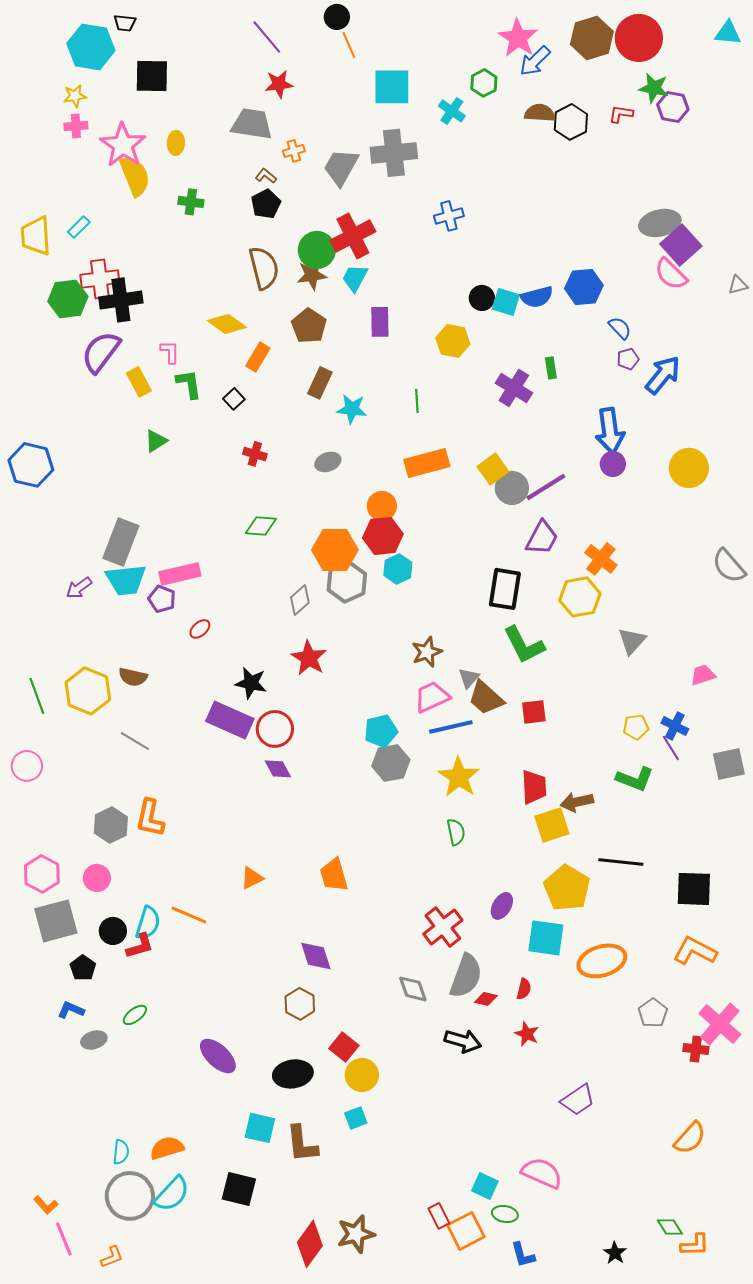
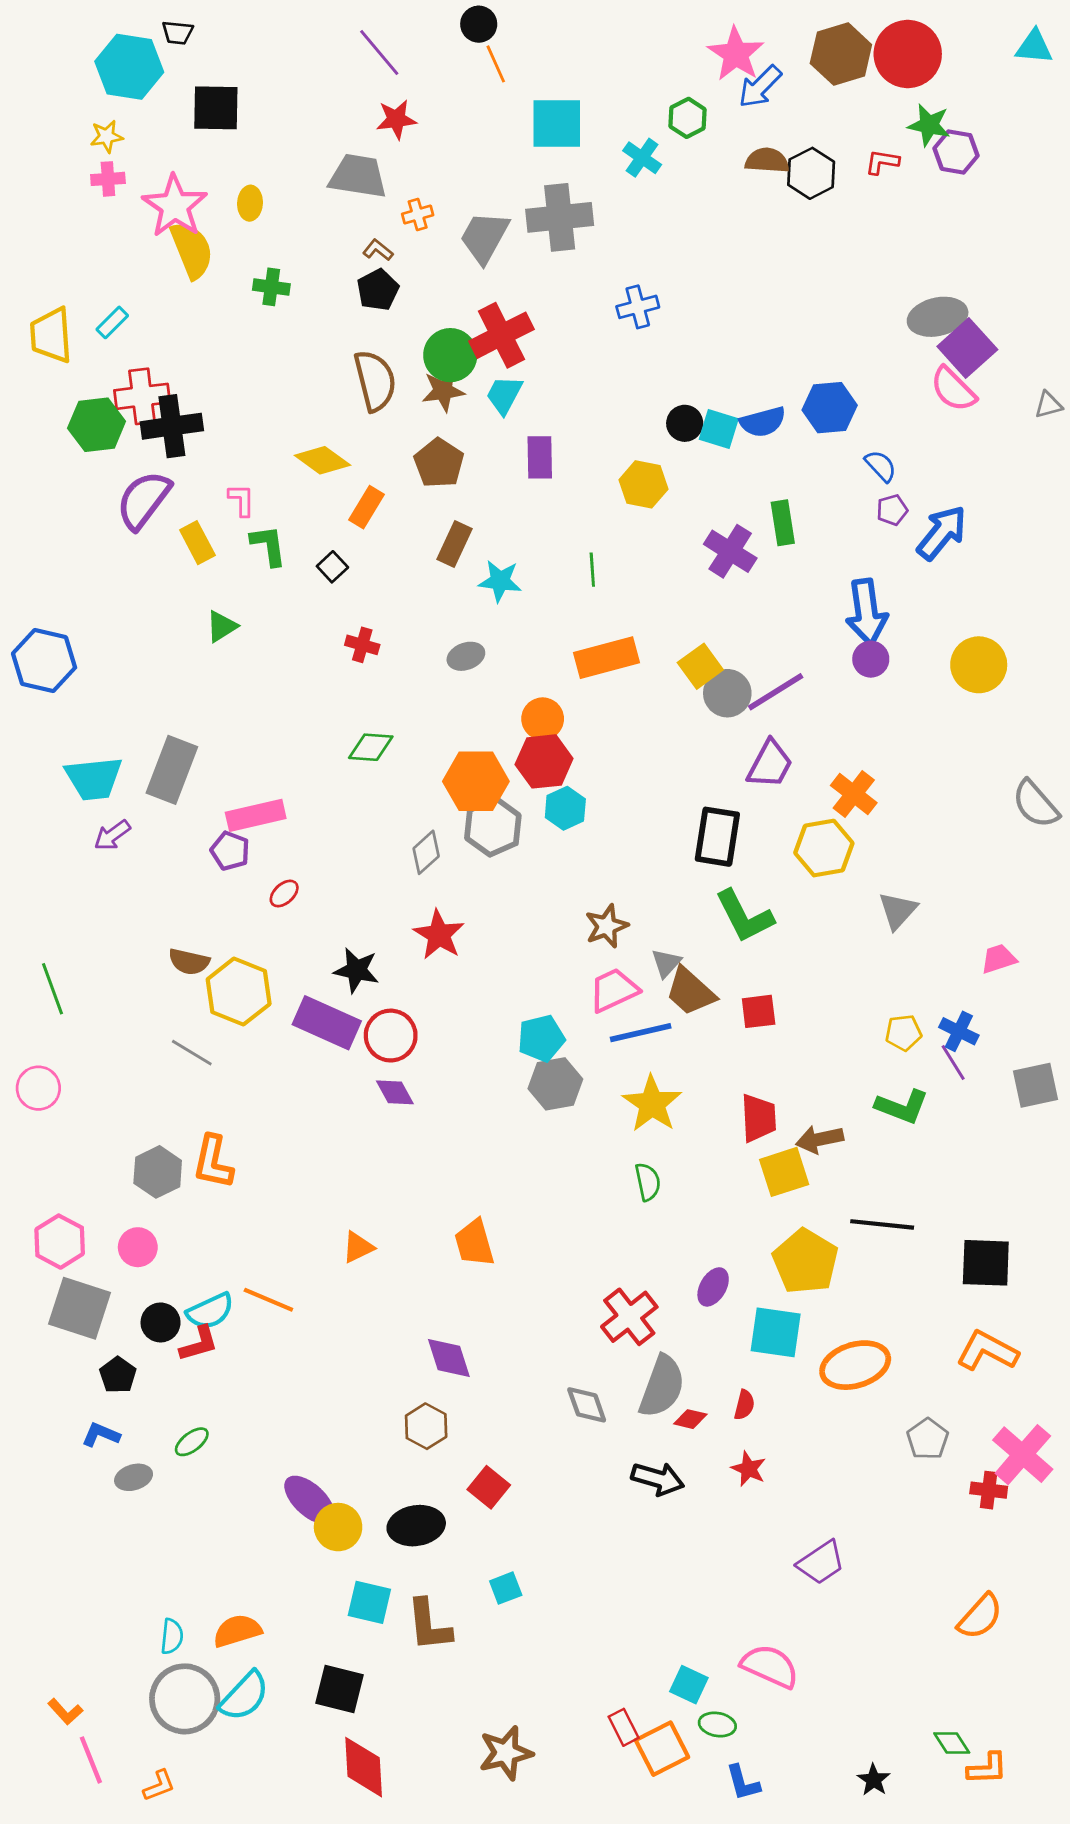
green rectangle: (551, 368) -> (783, 523), size x1.4
cyan trapezoid: (126, 580) -> (94, 778), moved
yellow hexagon: (88, 691) -> (239, 992), moved
gray square: (56, 921) -> (80, 1308), turned 33
cyan semicircle: (148, 923) -> (210, 1311), turned 48
yellow circle: (362, 1075) -> (338, 1527), moved
red diamond: (310, 1244) -> (364, 1767), moved, turned -39

